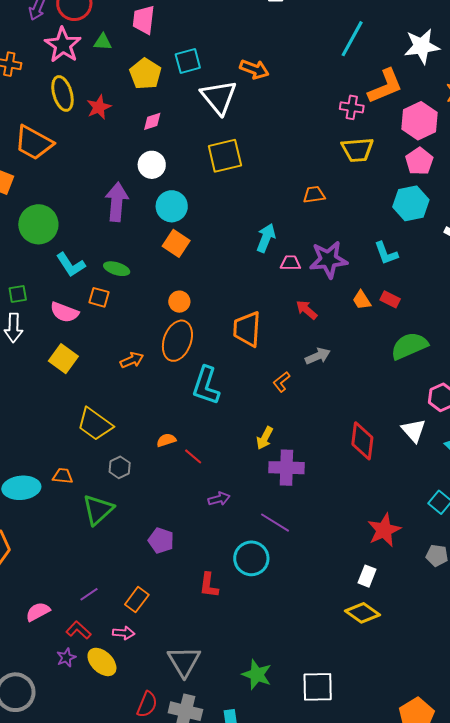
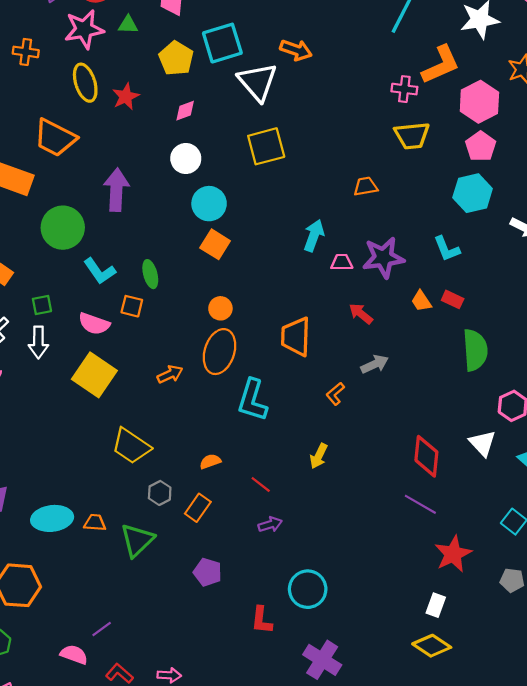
pink star: (63, 45) -> (84, 29), turned 30
cyan square: (188, 61) -> (222, 43), size x1.4
purple arrow: (117, 202) -> (116, 190), moved
green ellipse: (117, 269) -> (150, 274), turned 60
green semicircle: (409, 346) -> (475, 350), turned 111
yellow square: (63, 359) -> (94, 375), size x1.4
red line: (193, 456) -> (261, 484), moved
purple cross: (286, 468) -> (322, 660), moved, turned 32
orange trapezoid: (63, 476) -> (95, 523), moved
purple line: (275, 523) -> (420, 504), moved
purple line: (89, 594) -> (102, 629), moved
orange rectangle: (137, 600) -> (198, 508), moved
pink semicircle: (38, 612) -> (74, 654), turned 50

